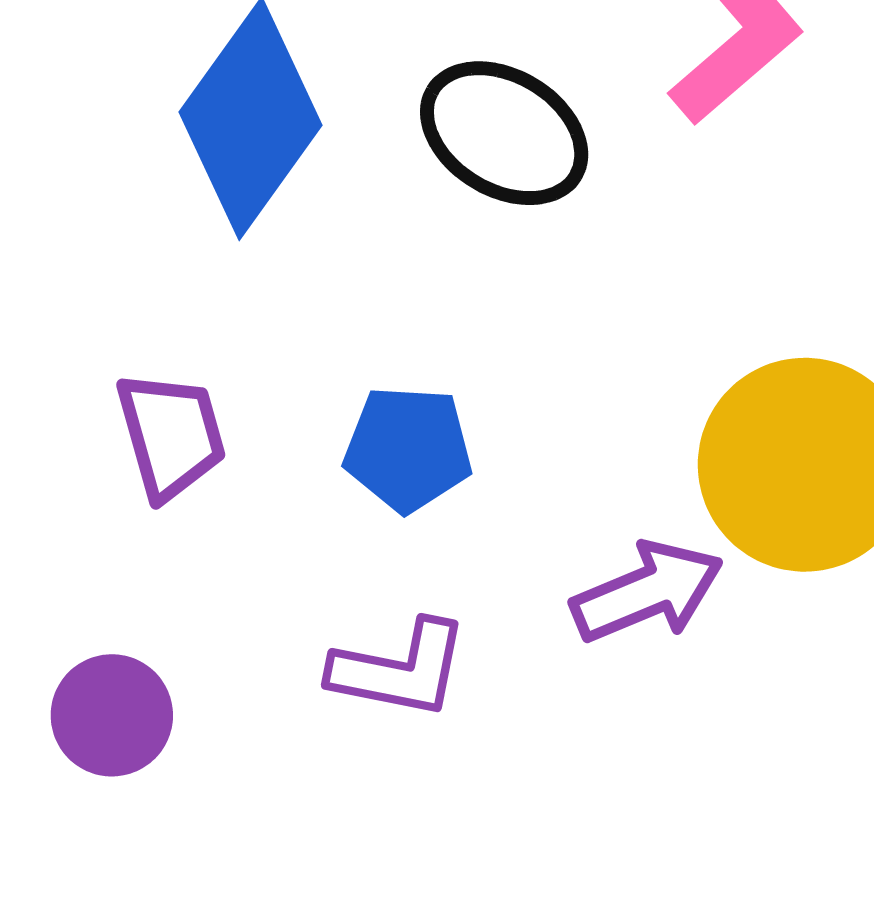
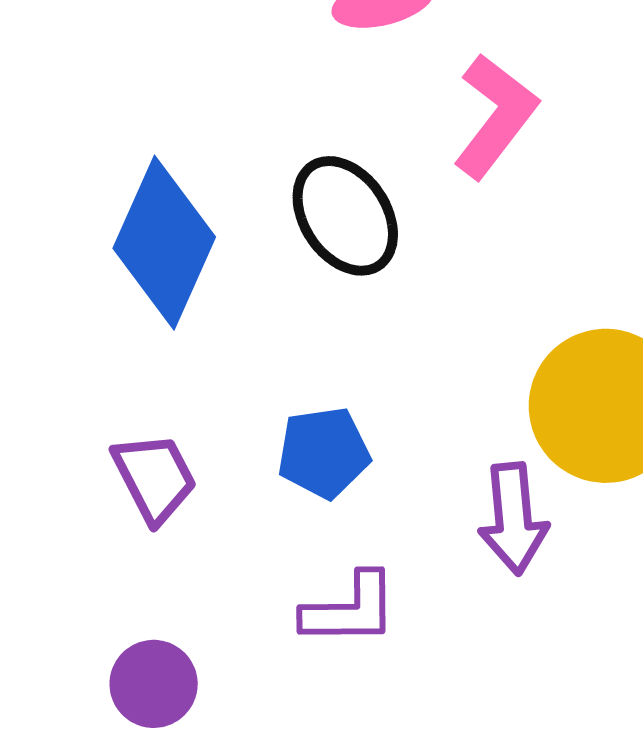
black ellipse: (504, 133) -> (345, 216), turned 37
purple arrow: (647, 592) -> (513, 519), turned 119

